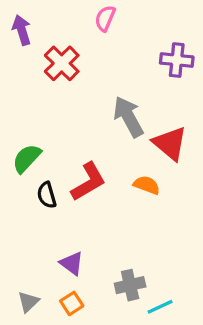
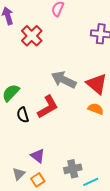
gray arrow: (128, 117) -> (64, 80), moved, turned -35
orange semicircle: (147, 185) -> (96, 109), moved
gray triangle: (28, 302) -> (19, 174), moved

